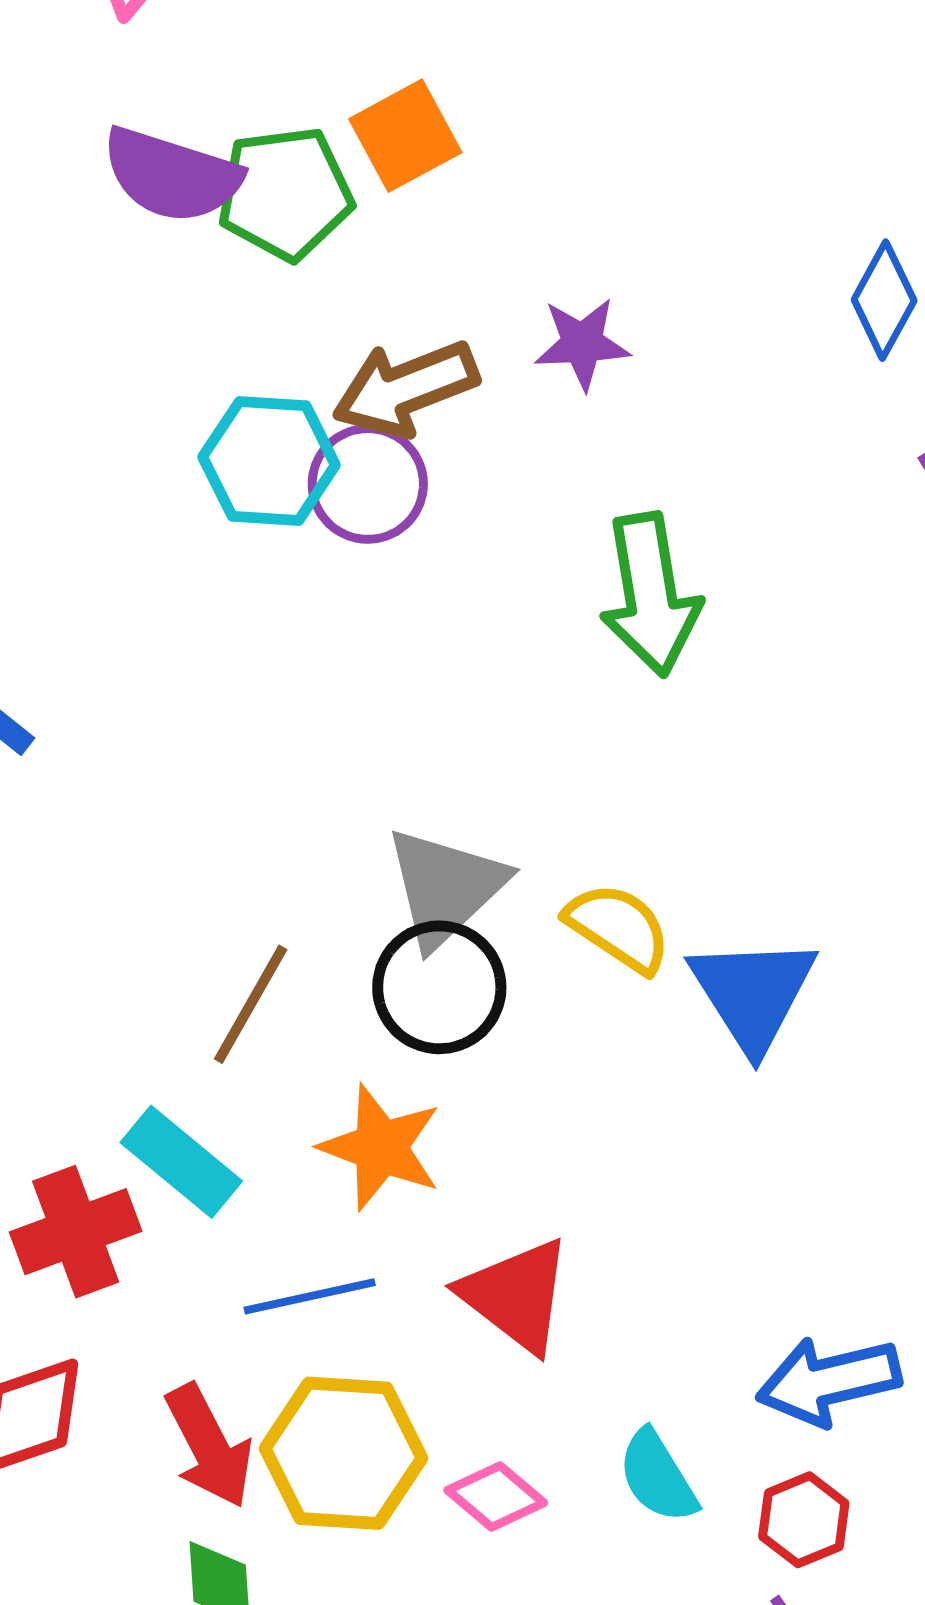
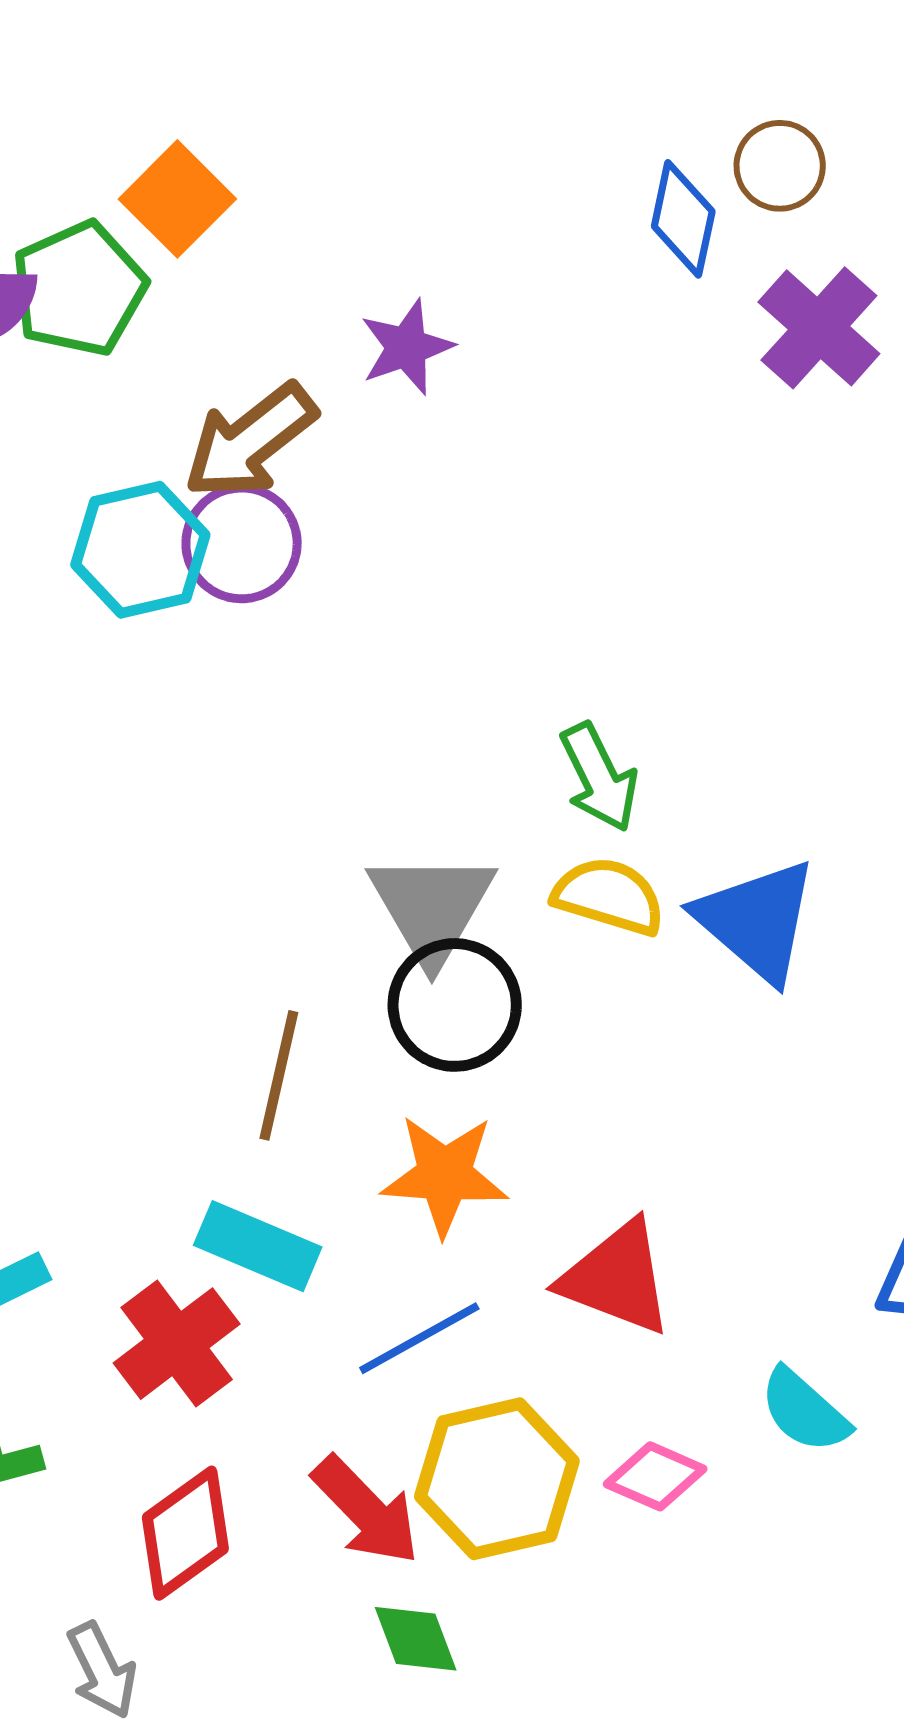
green arrow: (650, 594) -> (599, 777), moved, size x0.7

